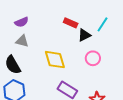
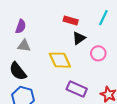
purple semicircle: (22, 22) -> (21, 26), turned -40
black triangle: (84, 35) -> (79, 38), moved

